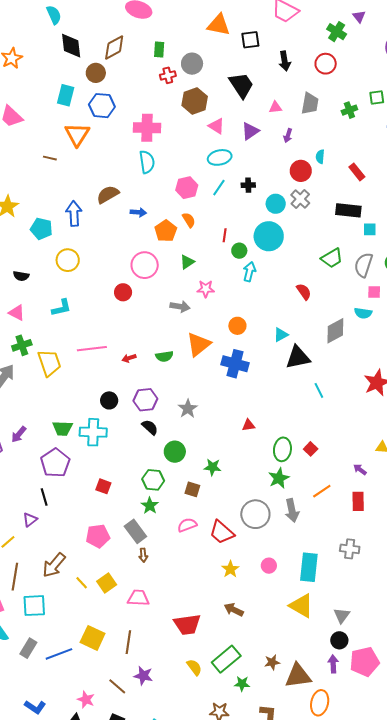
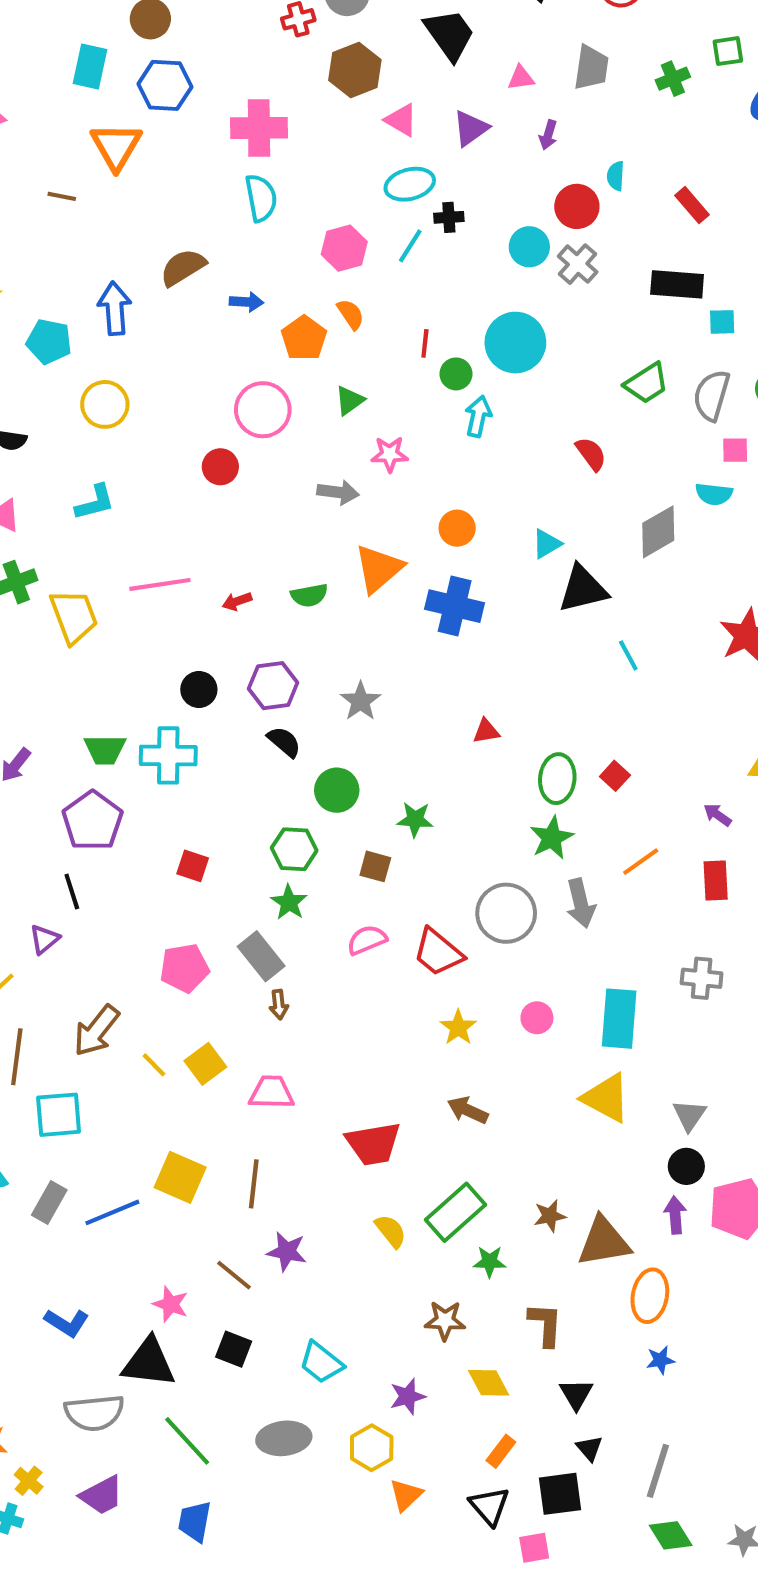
black cross: (248, 185) -> (449, 217), moved
cyan circle: (276, 204) -> (529, 247), moved

